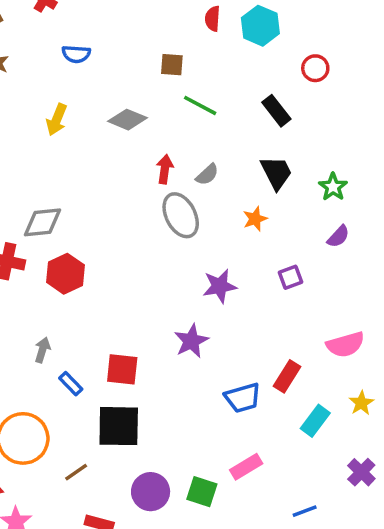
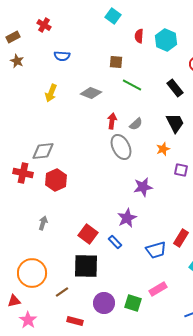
purple square: (291, 277) -> (181, 170), moved, turned 32
red square: (122, 369) -> (88, 234), turned 30
blue rectangle: (71, 384) -> (115, 242), moved

